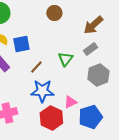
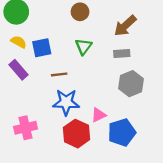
gray rectangle: (90, 49) -> (122, 54), turned 32
green triangle: (65, 59) -> (83, 47), moved
brown line: (36, 67) -> (59, 74), turned 40

